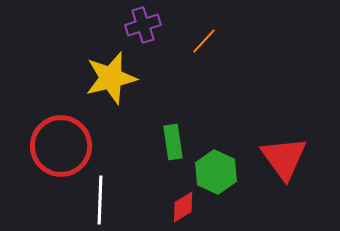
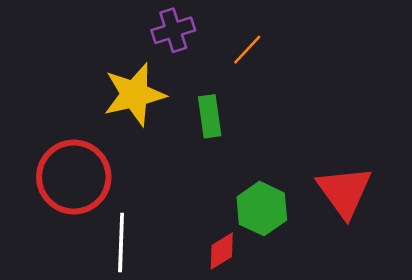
green rectangle: (173, 142) -> (210, 116), moved

